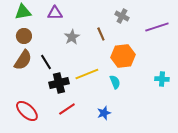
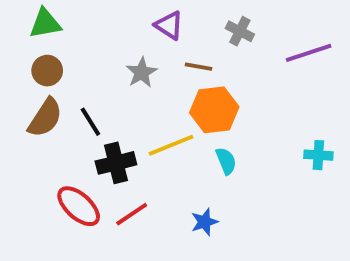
purple triangle: (55, 13) -> (169, 25), moved, turned 35
brown line: (101, 34) -> (199, 67), turned -56
orange hexagon: (123, 56) -> (214, 110), moved
red ellipse: (27, 111) -> (79, 206), moved

